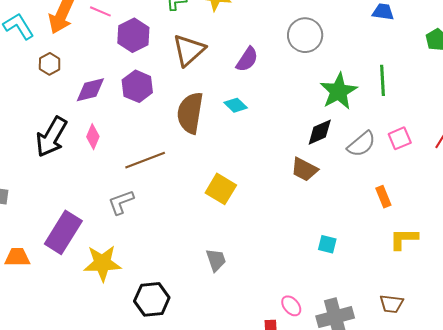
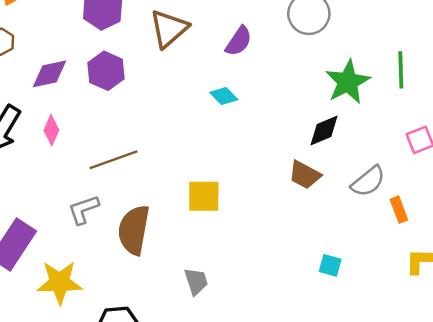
brown semicircle: (190, 113) -> (134, 230), moved
gray semicircle: (361, 144) -> (368, 181), moved
yellow square: (221, 189) -> (204, 196), turned -32

